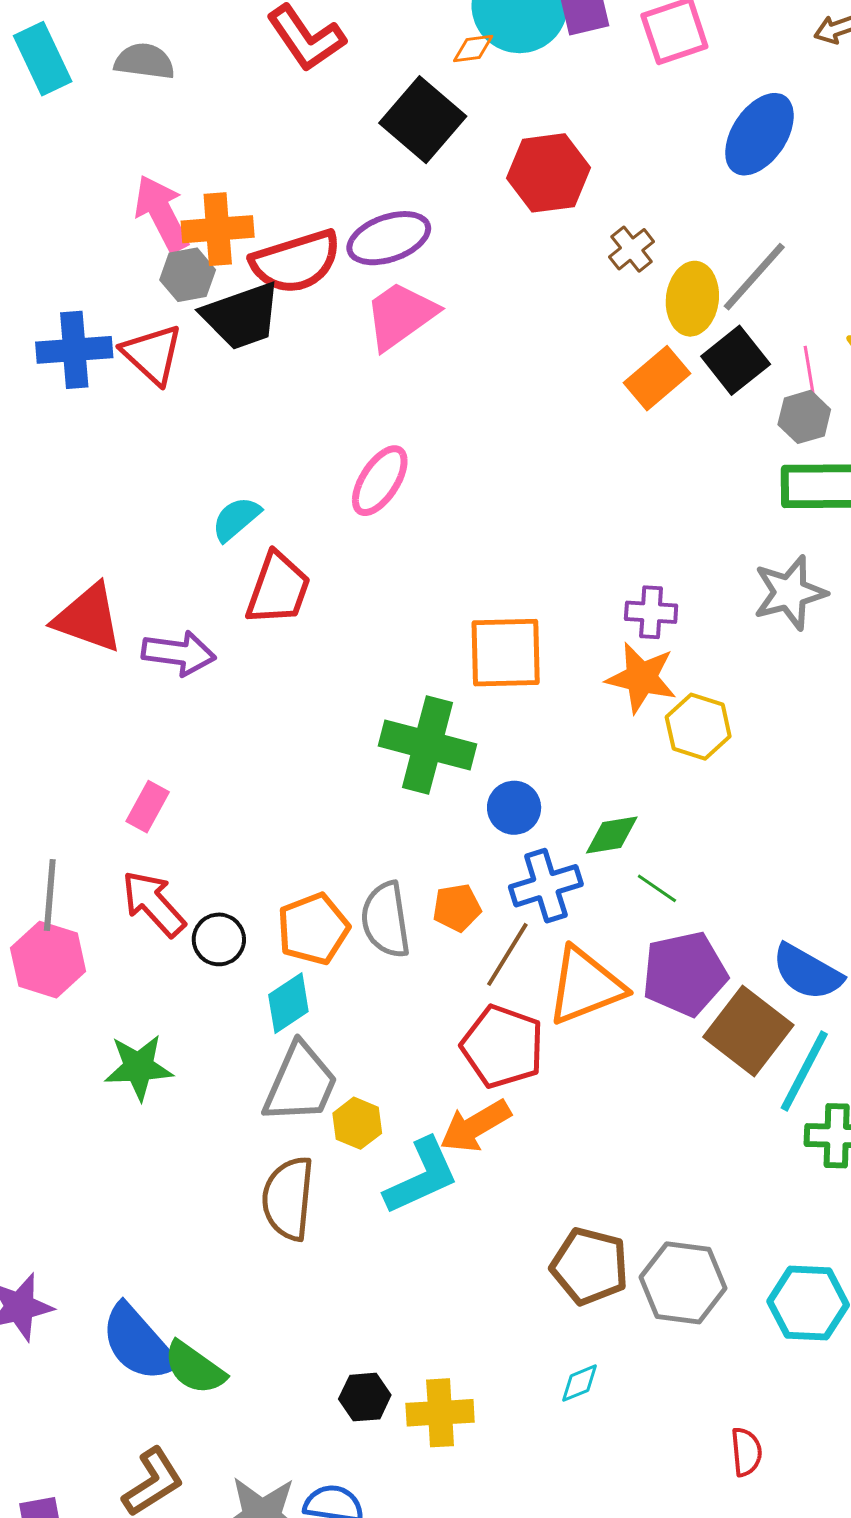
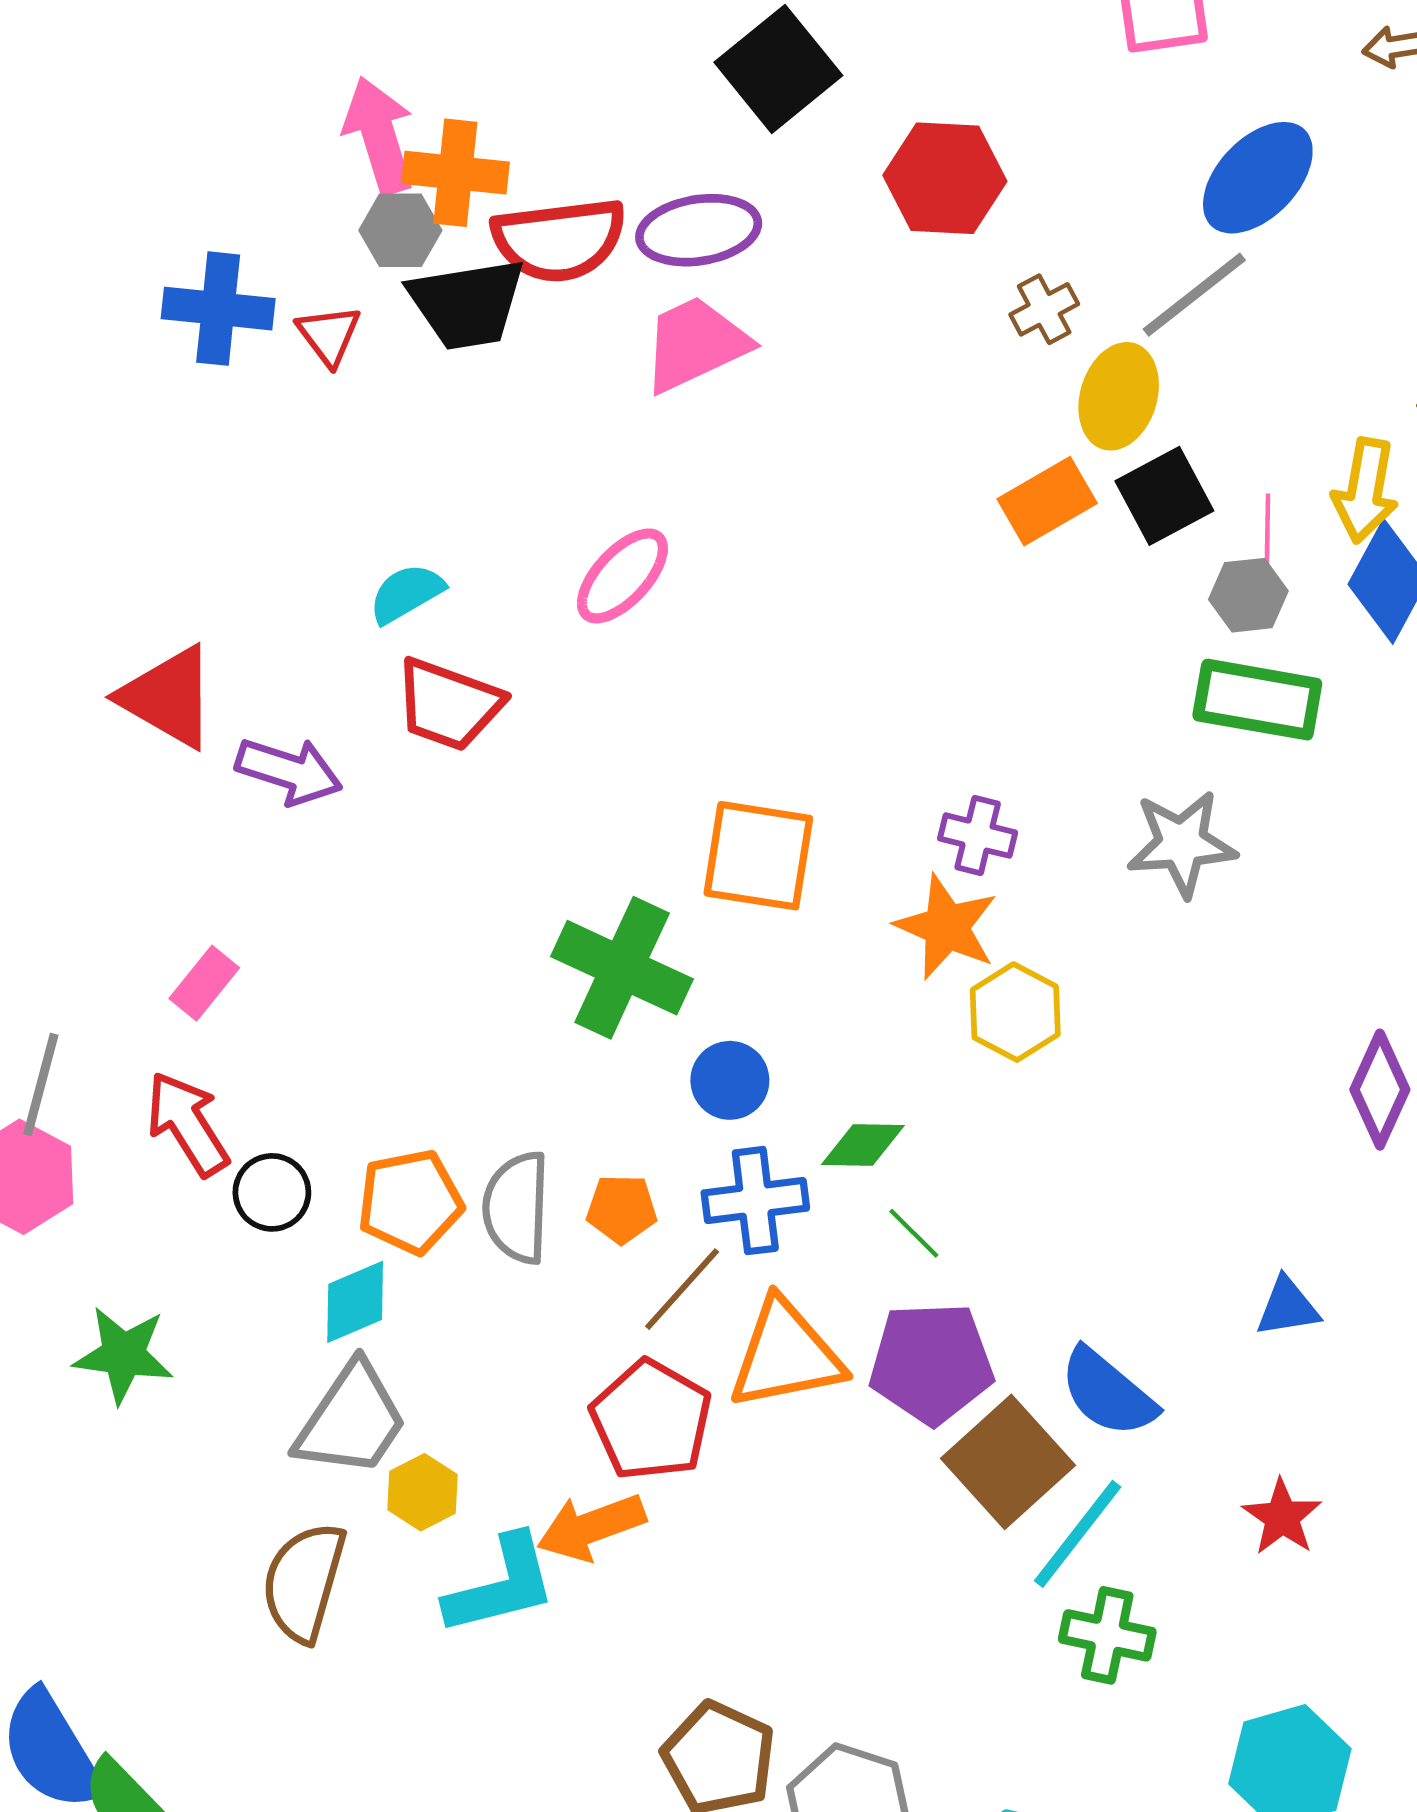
gray line: (754, 277) -> (1194, 295), moved
red triangle: (152, 354) -> (329, 335), size x0.7
red trapezoid: (278, 589) -> (448, 704), turned 80

